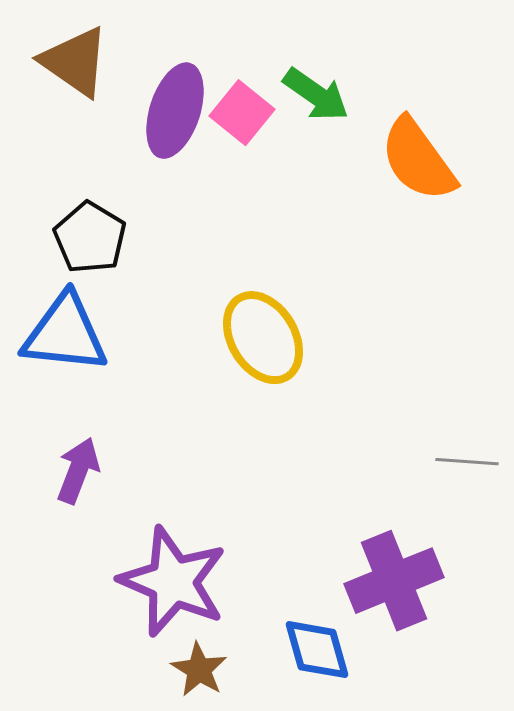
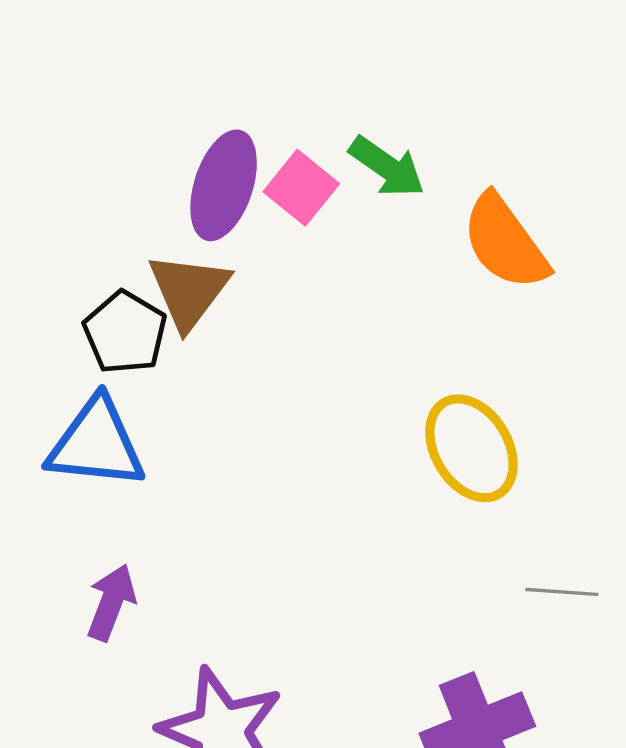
brown triangle: (75, 62) -> (189, 291), moved, turned 32
yellow ellipse: (263, 338) -> (471, 448), moved

